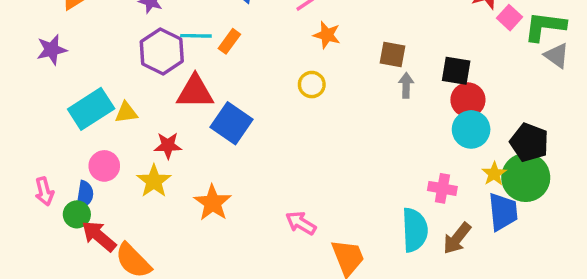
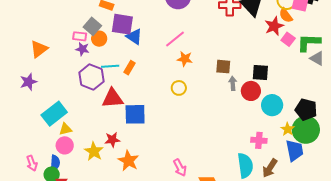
red circle: (468, 100) -> (251, 91), moved
yellow triangle: (126, 113) -> (65, 129), moved
blue square: (231, 123) -> (135, 114), turned -30
red star: (168, 145) -> (112, 140), moved
pink arrow: (301, 223) -> (180, 168), turned -144

